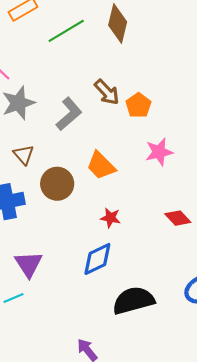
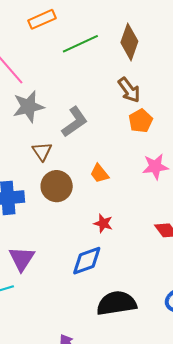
brown arrow: (107, 92) -> (129, 90), moved
brown triangle: (24, 155) -> (42, 151), moved
orange trapezoid: (101, 166) -> (99, 173), size x0.7

